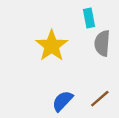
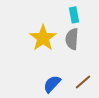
gray semicircle: (102, 43) -> (72, 39), moved

